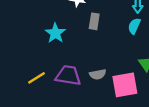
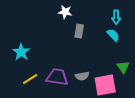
cyan semicircle: (134, 26) -> (113, 35), turned 112
cyan star: (55, 33) -> (21, 52), moved

